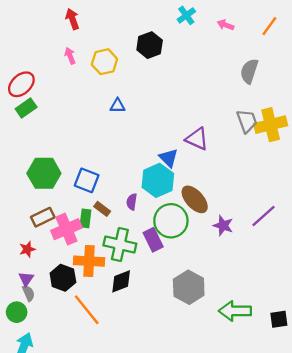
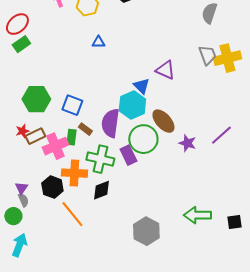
purple semicircle: (132, 202) -> (110, 123), size x2.0
red star: (27, 249) -> (22, 131), moved
gray hexagon: (189, 287) -> (146, 231), moved

